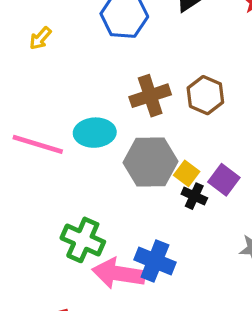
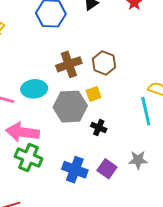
yellow square: (187, 173) -> (94, 94), moved, turned 35
purple square: (224, 180) -> (107, 169), moved
pink arrow: (119, 273) -> (23, 132), moved

